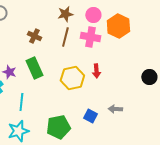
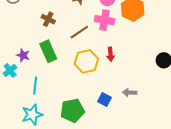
brown line: (65, 37) -> (79, 32), moved, turned 42

